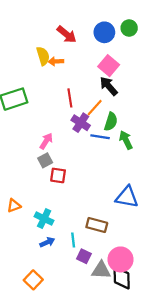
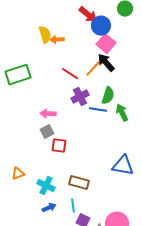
blue circle: (104, 32) -> (101, 26), moved
red arrow: (67, 34) -> (88, 15), moved
red line: (70, 98) -> (70, 74), turned -48
orange line: (95, 108) -> (93, 69), moved
purple cross: (81, 123) -> (80, 97), turned 30
pink arrow: (46, 141) -> (48, 114), turned -119
brown rectangle: (97, 225) -> (79, 183), moved

